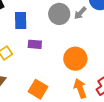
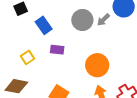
blue rectangle: (21, 20) -> (44, 25), turned -36

